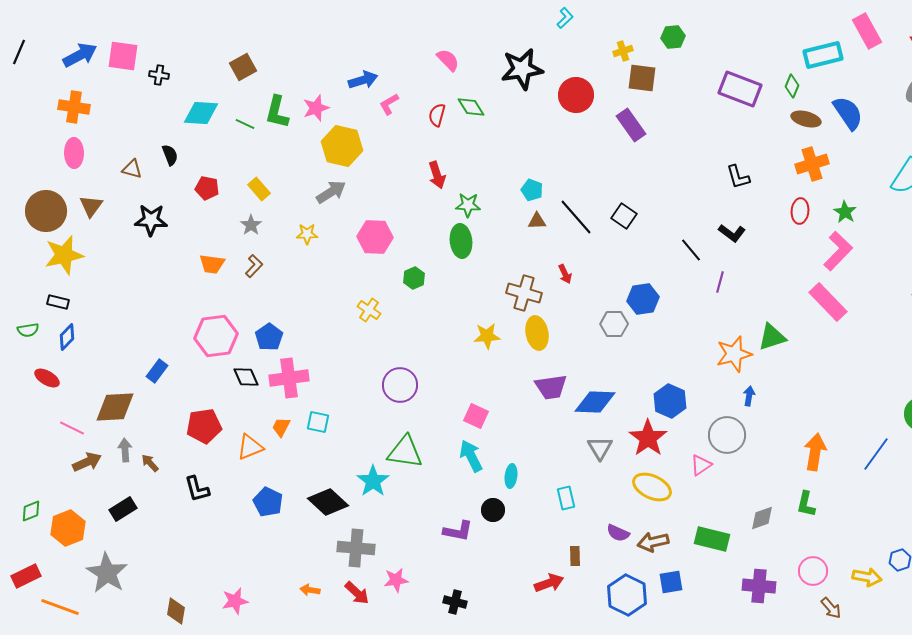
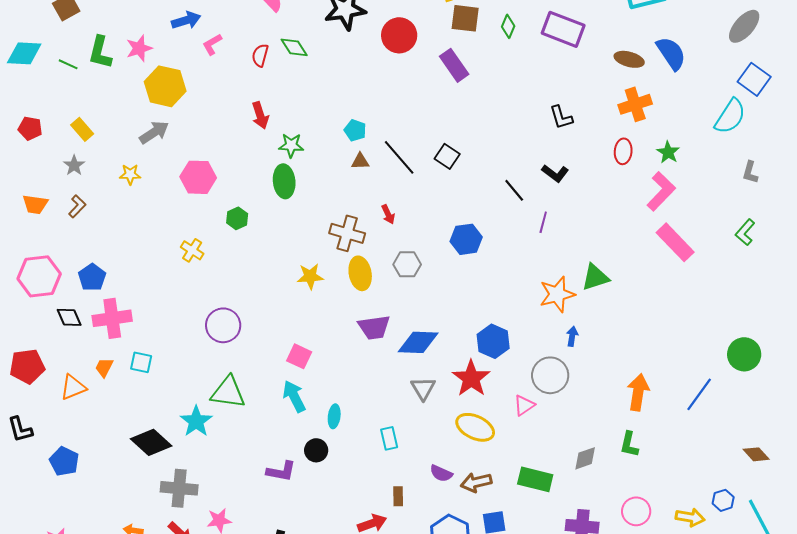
green diamond: (792, 86) -> (508, 26), moved
pink rectangle: (828, 302) -> (675, 242), moved
gray hexagon: (614, 324) -> (407, 264), moved
blue pentagon: (268, 502) -> (64, 461), moved

